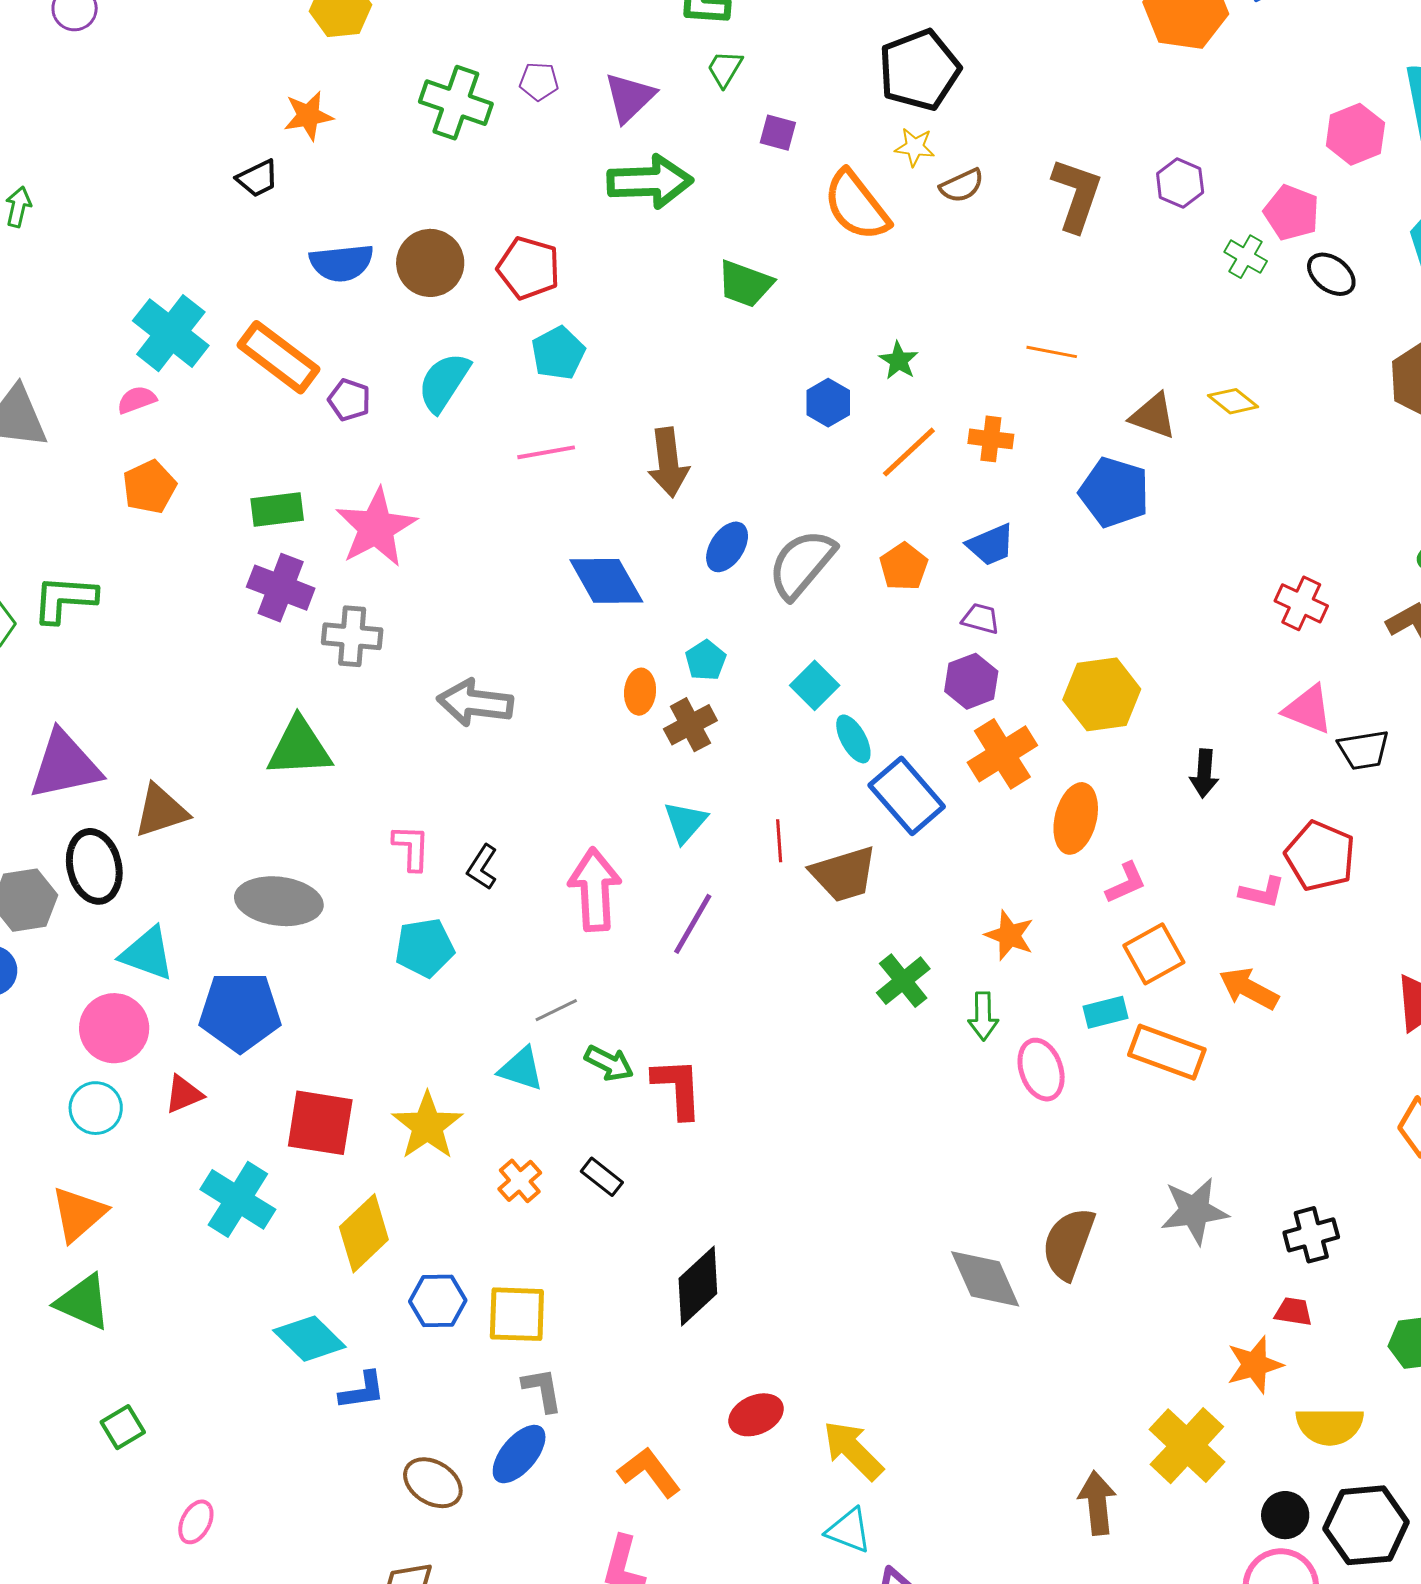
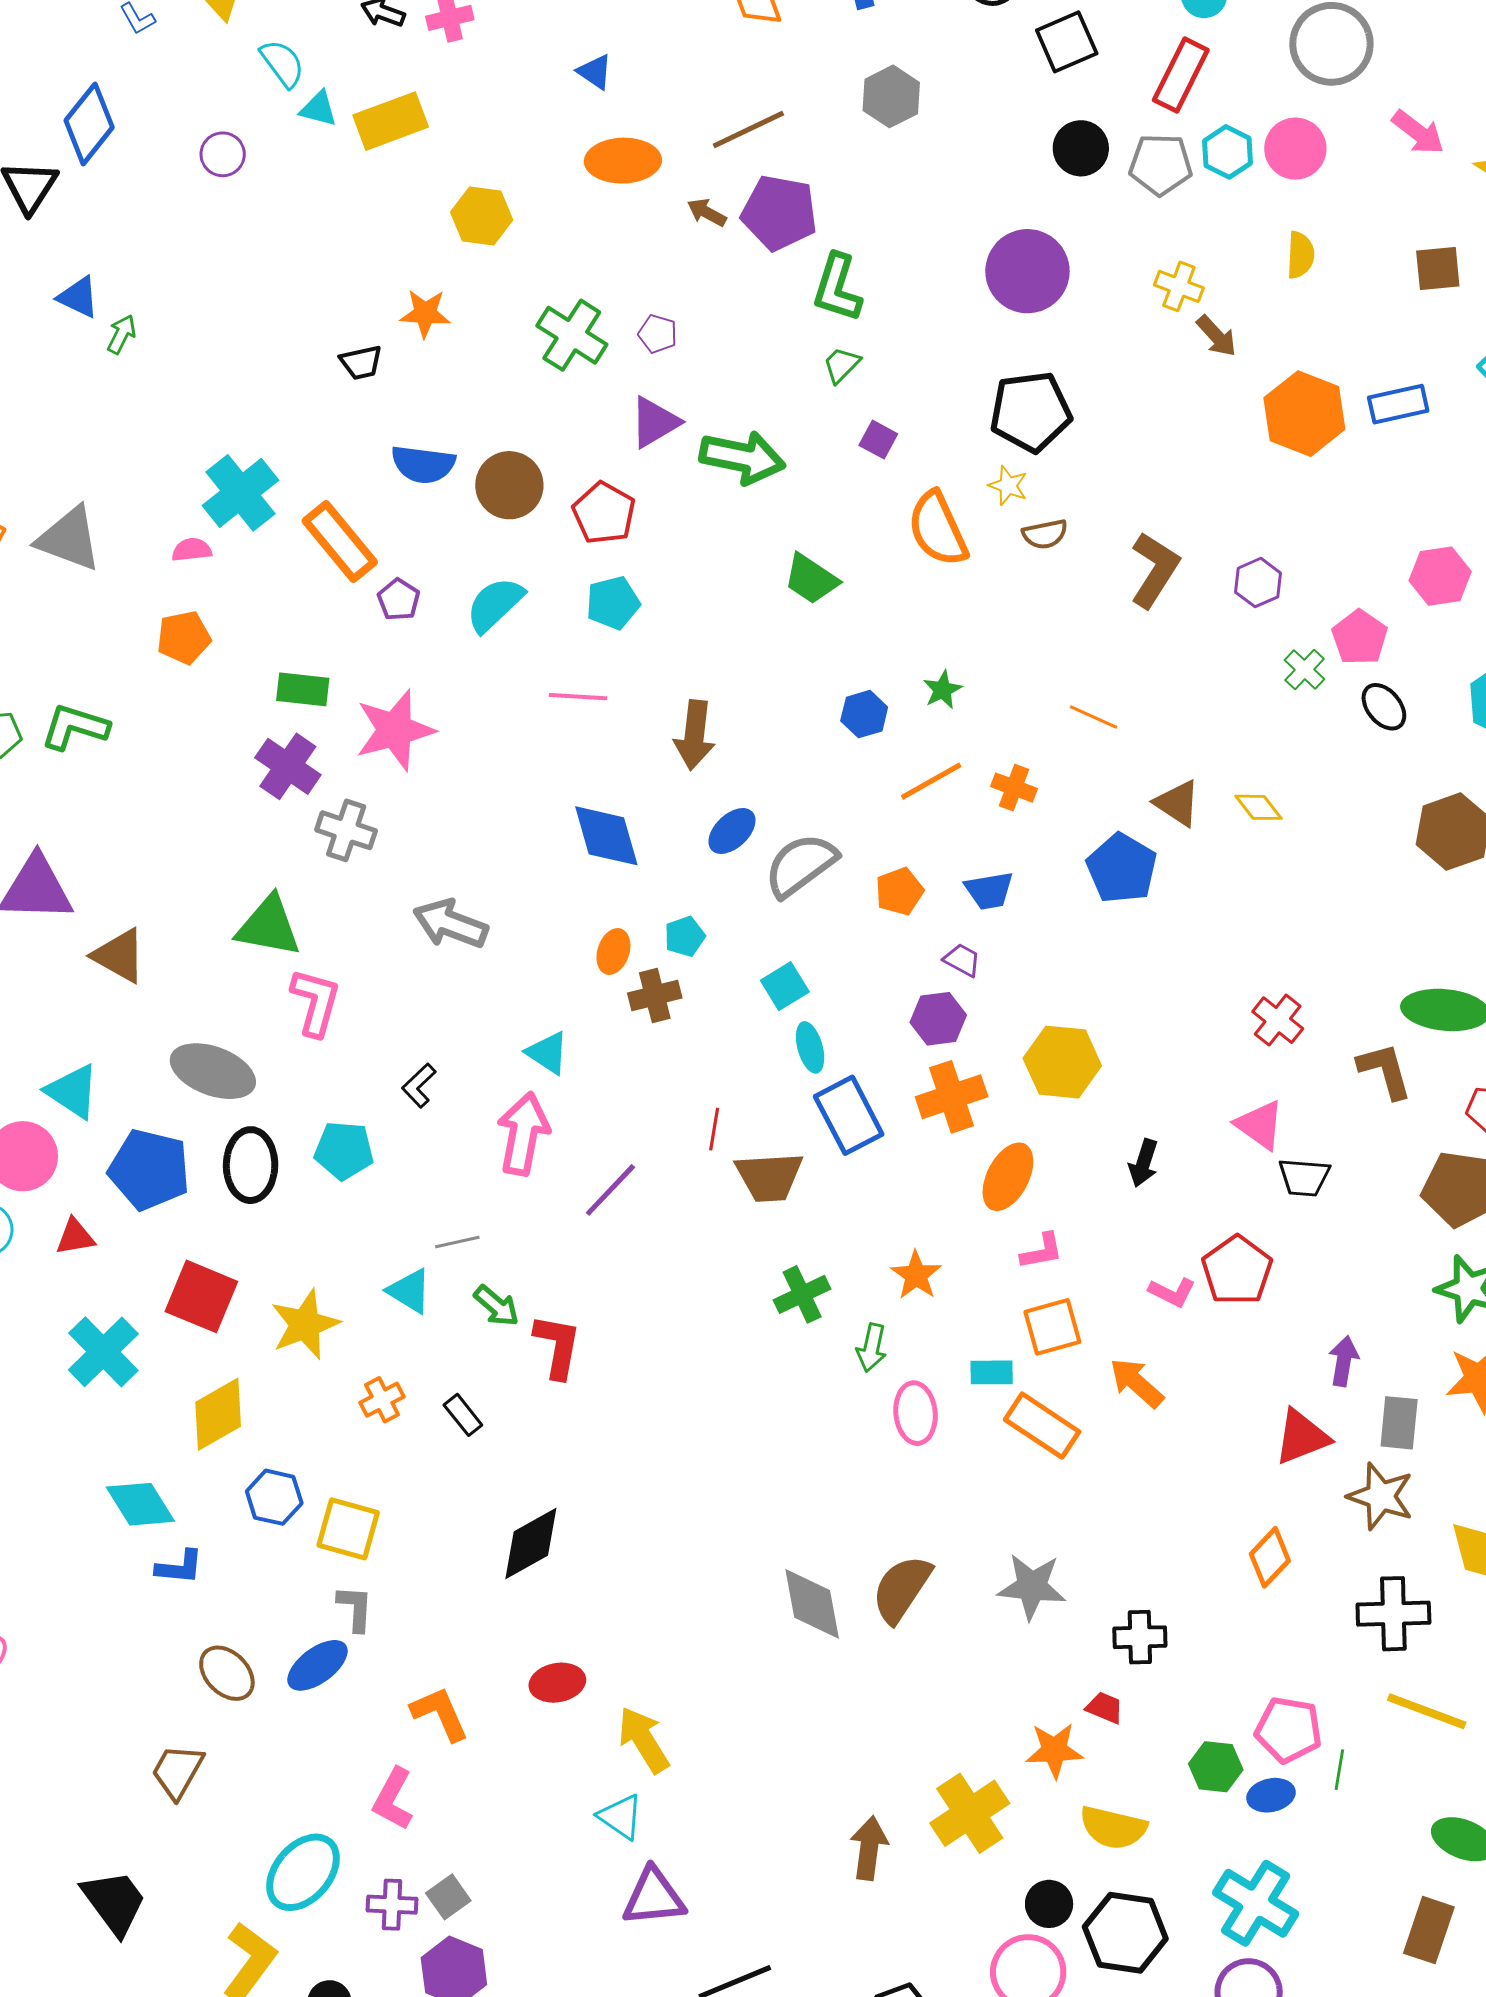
purple triangle: (630, 97) -> (655, 422), moved
brown triangle: (161, 811) -> (119, 956), turned 34
cyan triangle: (685, 822) -> (547, 1053), moved, turned -51
pink L-shape: (411, 848) -> (315, 1002), moved, size x1.4
black ellipse: (94, 866) -> (251, 1165), moved

